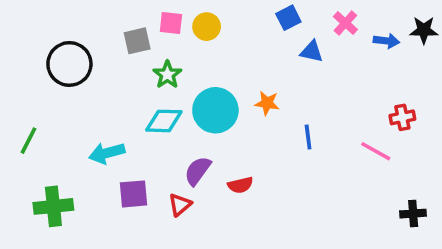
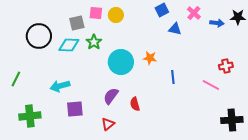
cyan diamond: (164, 121) -> (69, 45), moved
red semicircle: (240, 185) -> (135, 104), turned 88
red triangle: (180, 205) -> (108, 124), moved
black cross: (413, 214) -> (232, 120), size x1.5

